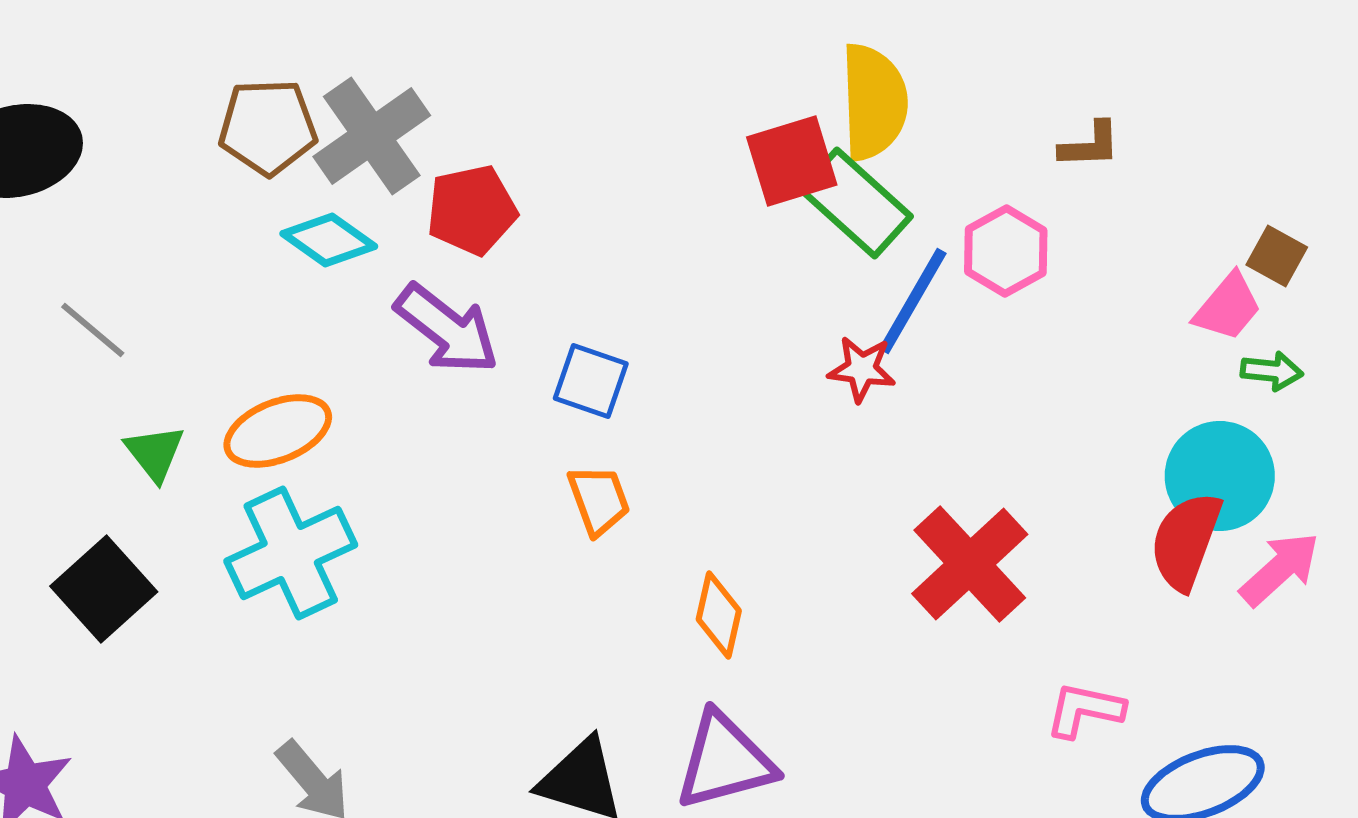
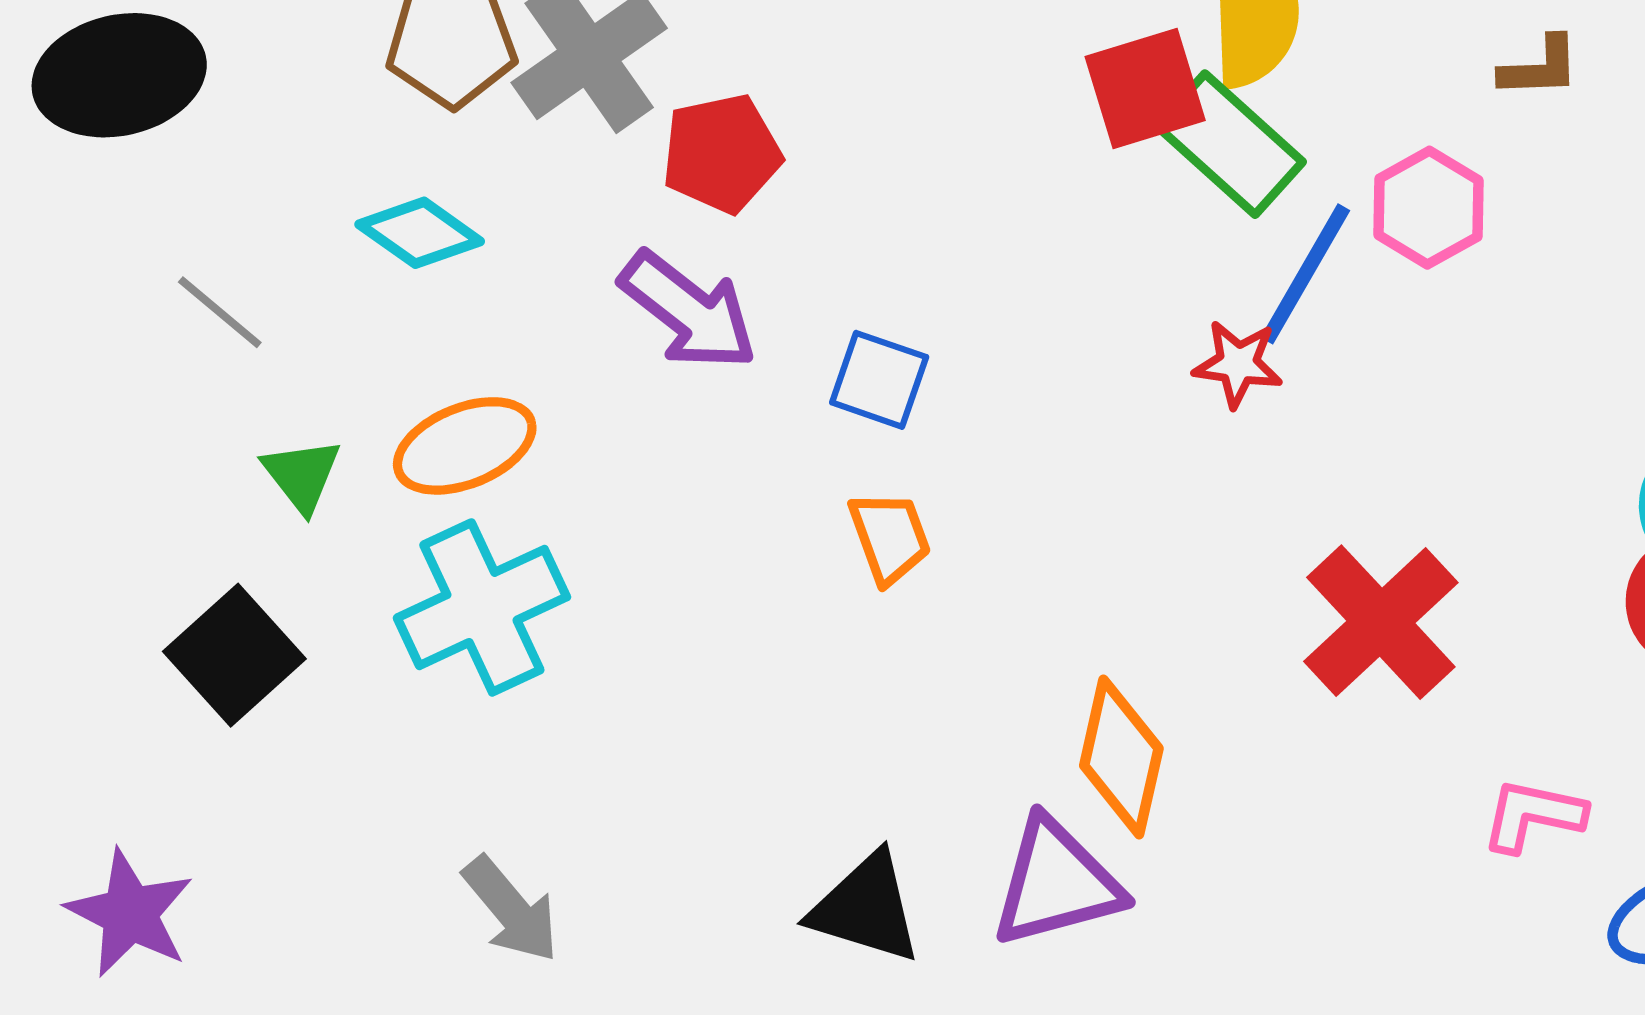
cyan diamond: (329, 240) -> (420, 233), moved
orange diamond: (719, 615) -> (1121, 757), moved, size x1.4

